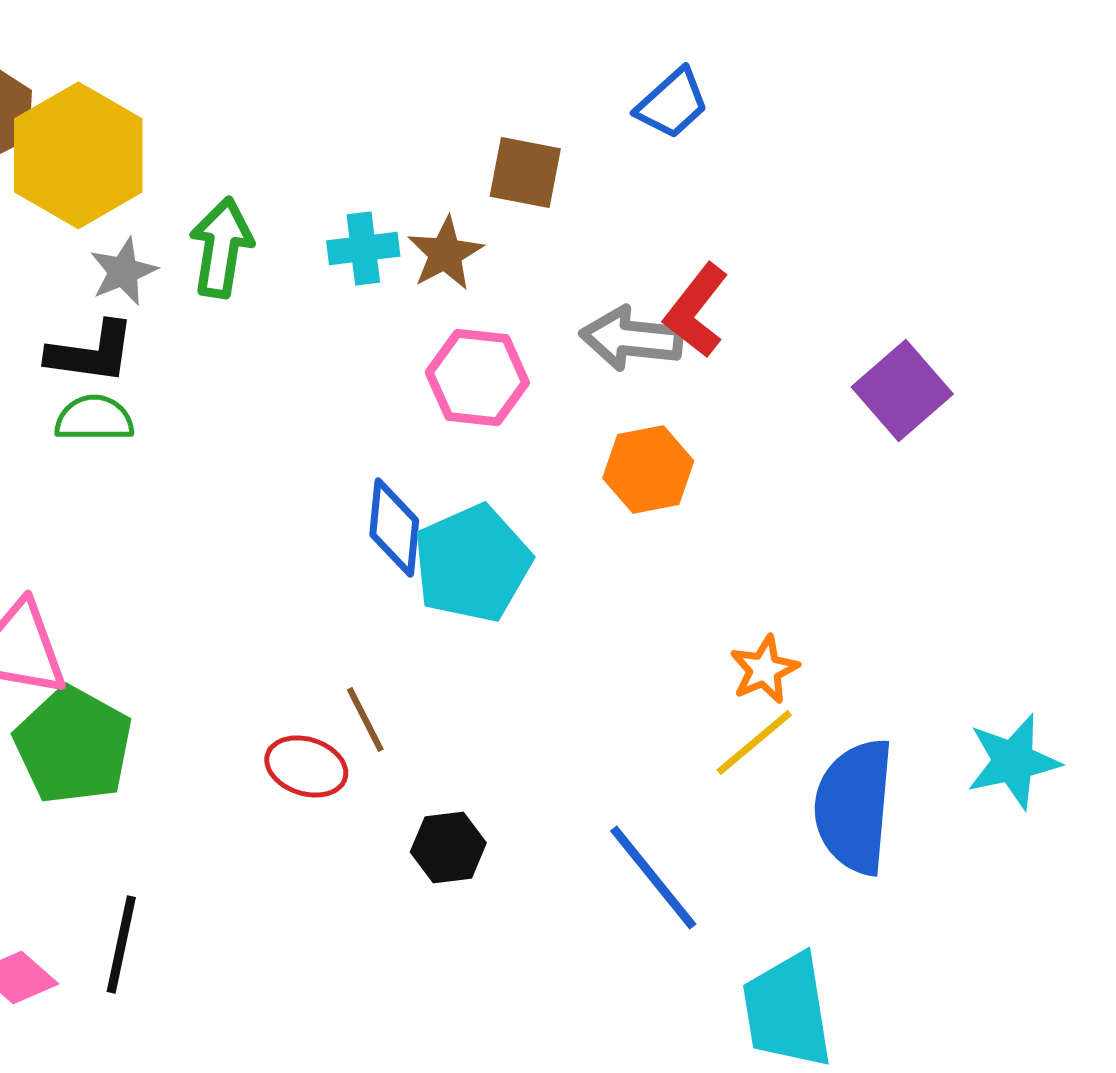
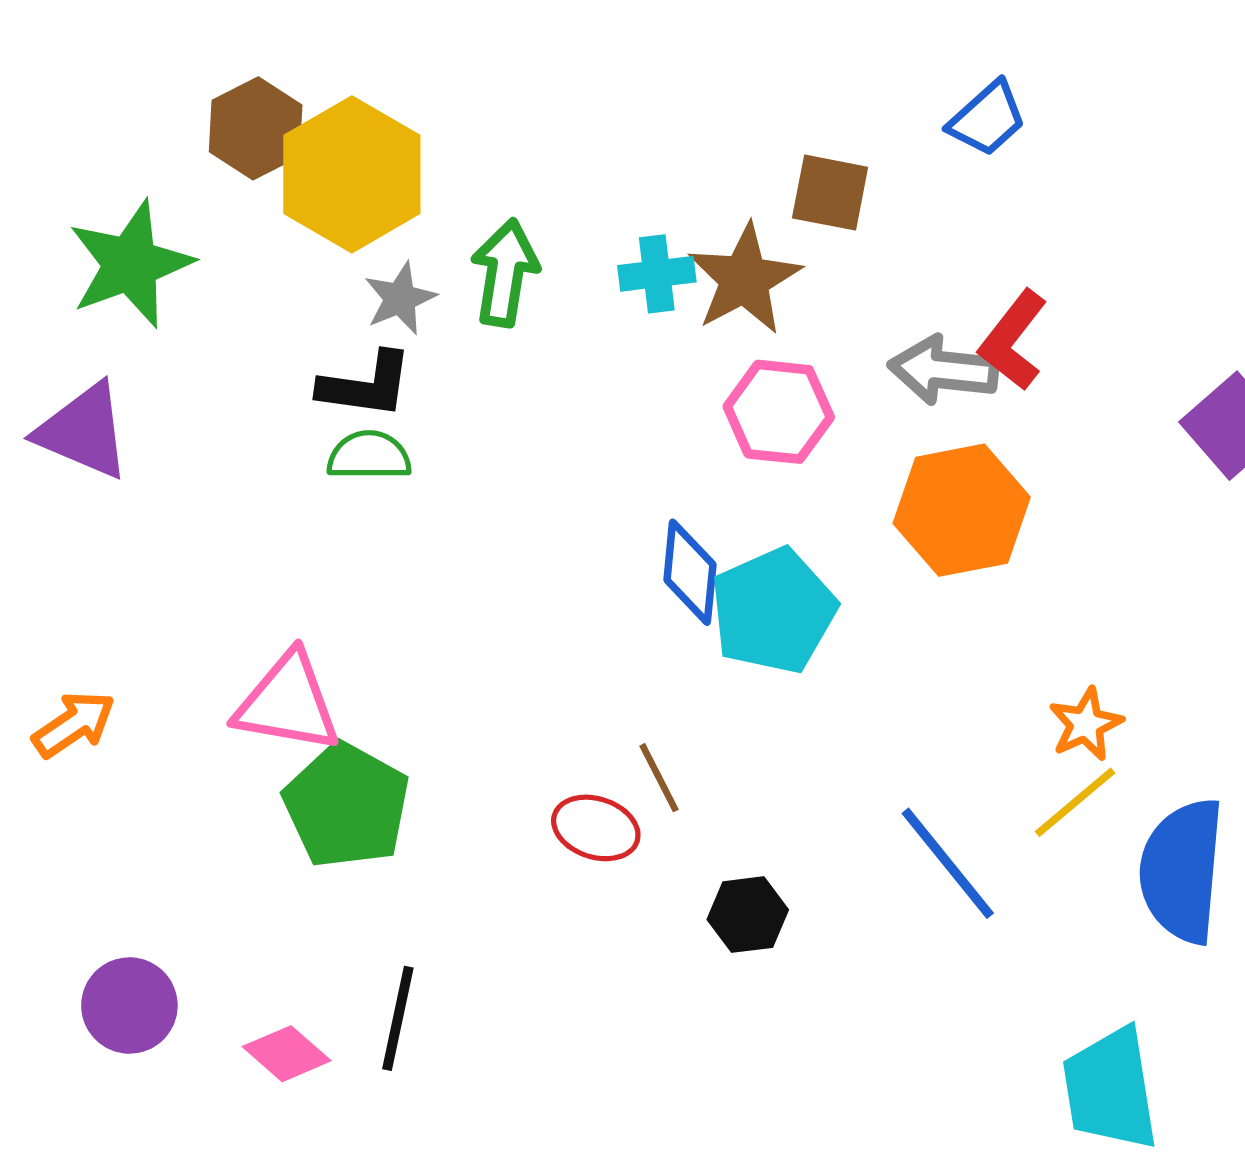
brown star: (445, 253) -> (745, 279), size x1.4
orange hexagon: (648, 469) -> (962, 510), size x1.4
blue line: (653, 877) -> (948, 863), moved

